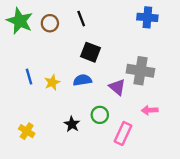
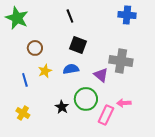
brown circle: (50, 23) -> (35, 48), moved
blue line: (29, 77) -> (25, 80), moved
pink arrow: (150, 110) -> (124, 103), moved
green circle: (100, 115) -> (86, 99), size x1.5

